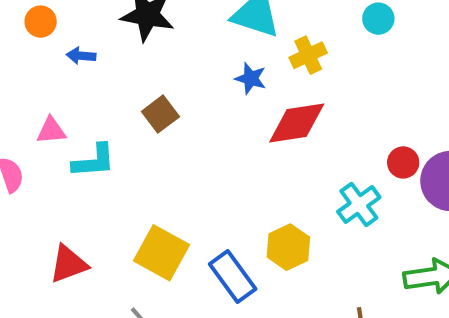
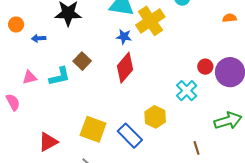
yellow cross: (308, 55) -> (150, 21), size x1.6
red diamond: (297, 123) -> (125, 68), moved, turned -32
cyan L-shape: (94, 161) -> (60, 76), moved

